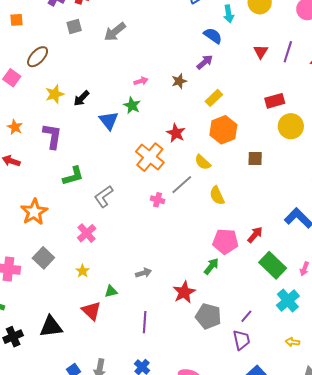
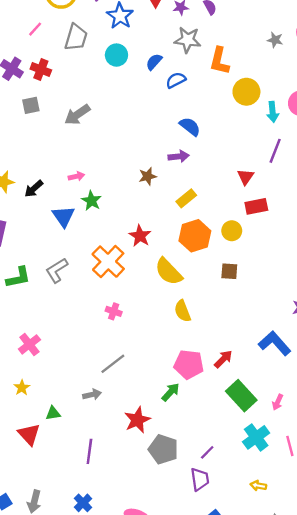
cyan arrow: (229, 14) -> (273, 112), moved
red triangle: (261, 52) -> (246, 177), moved
purple arrow: (205, 62) -> (179, 156), turned 30
pink arrow: (141, 81) -> (76, 176), moved
yellow circle: (291, 126) -> (232, 231), moved, size x0.7
yellow semicircle: (203, 162) -> (169, 272), size x1.5
gray line: (182, 185) -> (113, 364), moved
gray L-shape: (104, 196) -> (57, 270), moved

